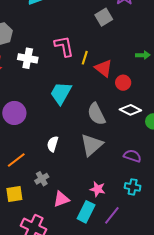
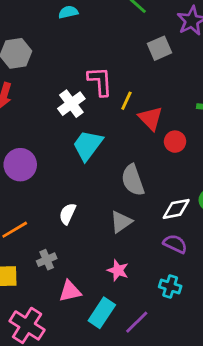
white cross: (28, 58) -> (71, 104), moved, turned 36
white diamond: (130, 110) -> (176, 209), moved, turned -45
gray triangle: (92, 145) -> (121, 222), size x0.7
pink star: (98, 189) -> (118, 270), moved

